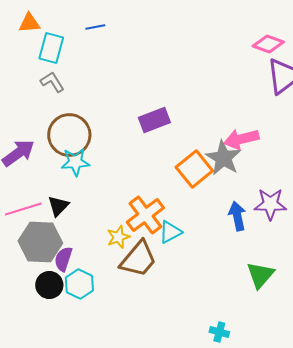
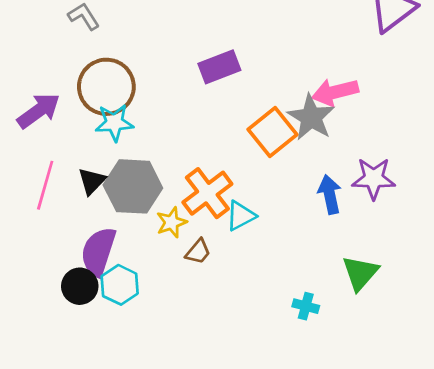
pink line: (23, 209) -> (45, 185), turned -57
gray hexagon: (40, 242) -> (133, 186), moved
purple semicircle: (63, 259) -> (98, 252), size x1.5
brown trapezoid: (138, 259) -> (198, 252), size x0.5
cyan cross: (219, 332) -> (306, 306), moved

